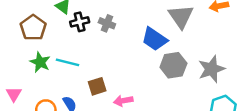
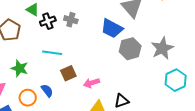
green star: (40, 62) -> (20, 68), moved
cyan line: (68, 62) -> (52, 53), moved

